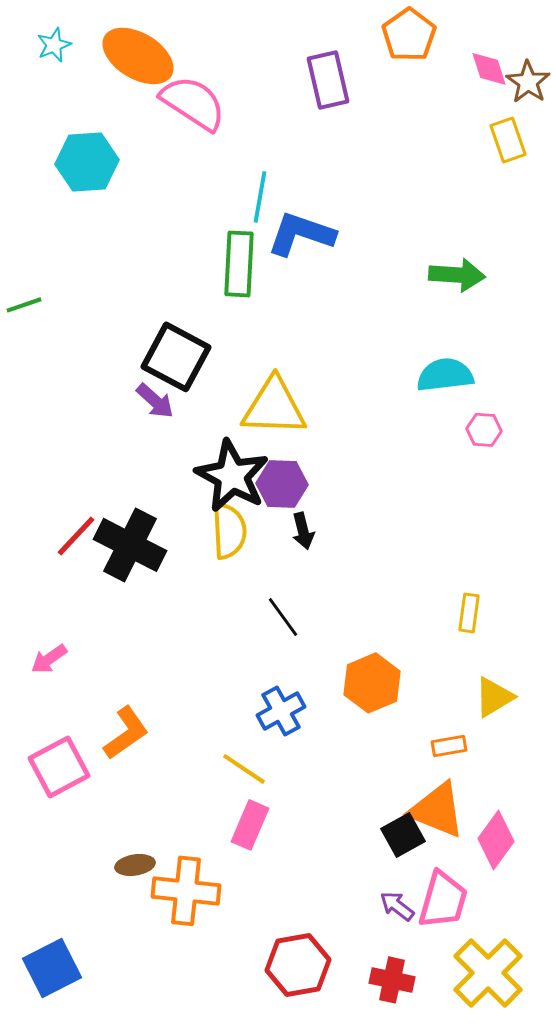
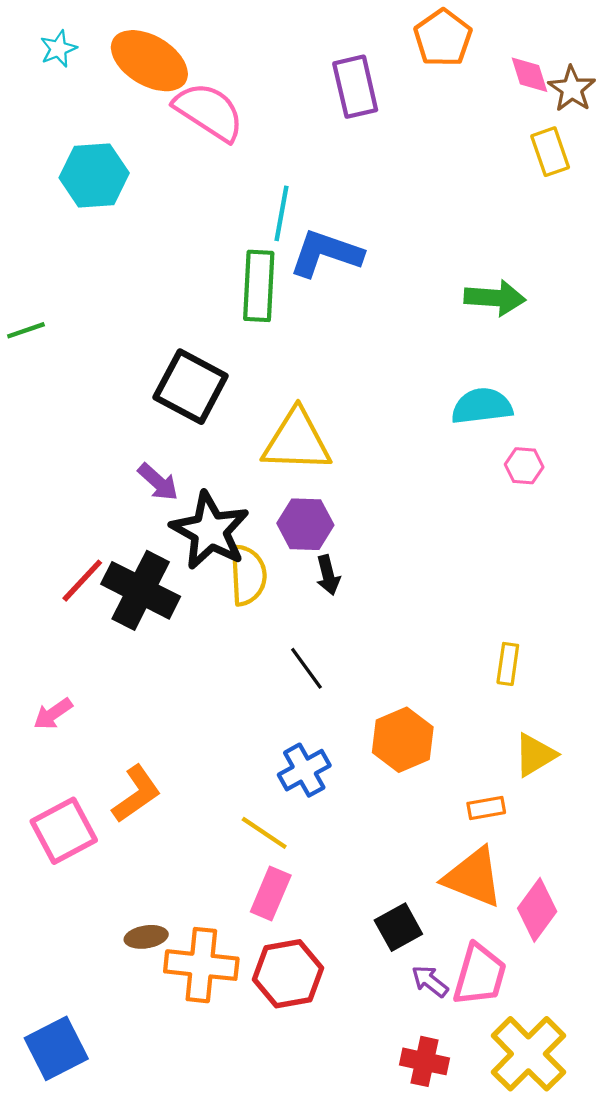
purple arrow: (155, 401) -> (158, 482), moved
black star: (232, 476) -> (210, 531), moved
black square: (403, 835) -> (398, 927), moved
red hexagon: (298, 965) -> (288, 974), moved

